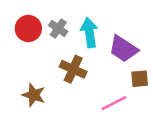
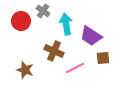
gray cross: (58, 28) -> (43, 11), moved
pink line: (114, 103) -> (75, 68), moved

